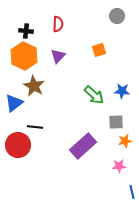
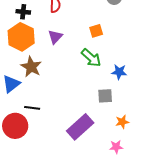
green arrow: (94, 95) -> (91, 58), moved
gray square: (116, 122) -> (105, 96), moved

